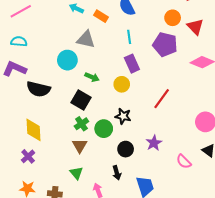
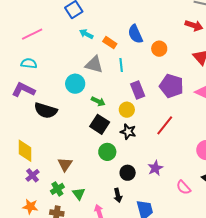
orange circle: (173, 18) -> (159, 49), moved
cyan line: (129, 37) -> (121, 65), moved
purple pentagon: (165, 44) -> (171, 86), moved
black square: (81, 100) -> (100, 124), moved
black star: (123, 116) -> (128, 132), moved
green cross: (81, 124) -> (57, 189), moved
yellow diamond: (33, 130) -> (25, 151), moved
brown triangle: (80, 146) -> (65, 164), moved

